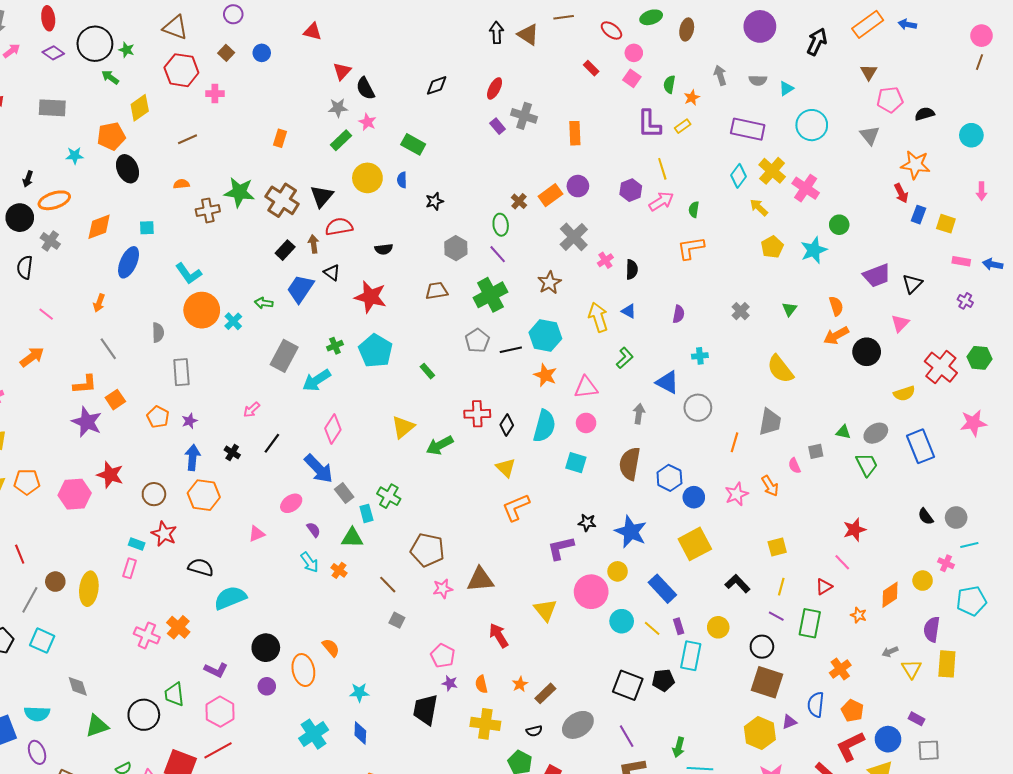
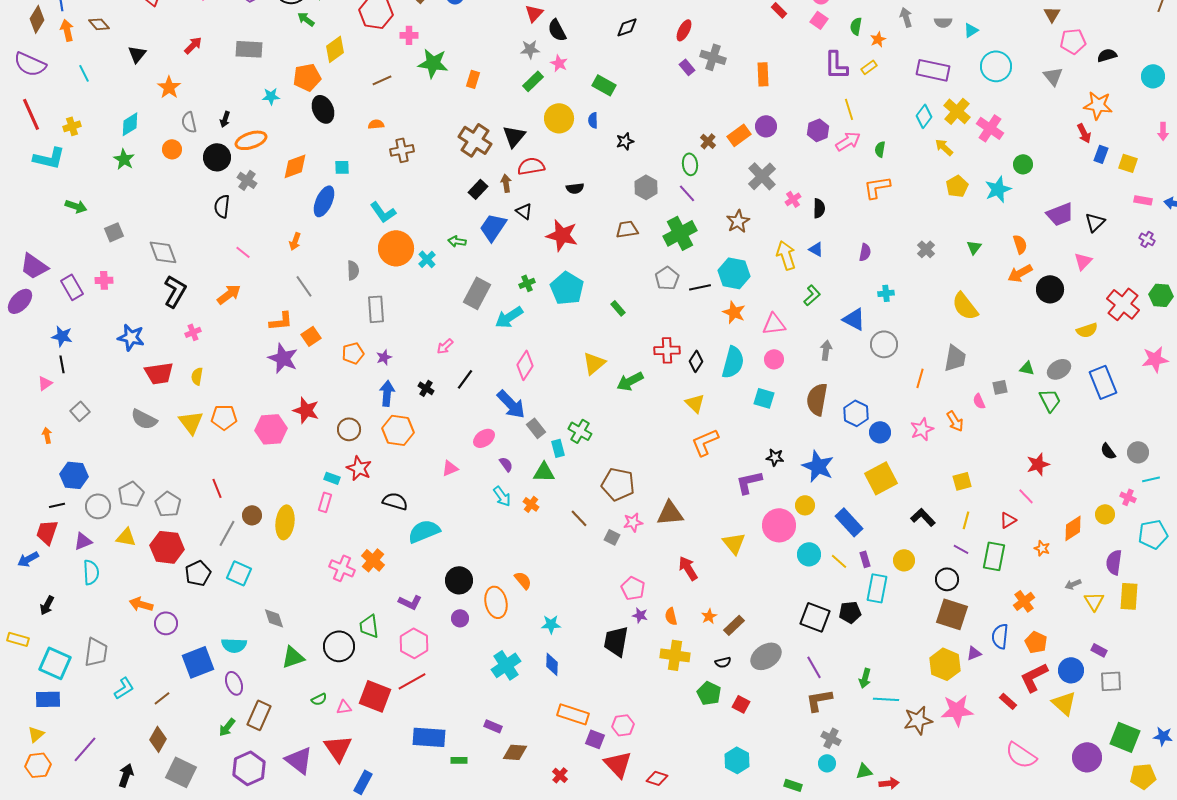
green star: (239, 192) -> (433, 63), moved
orange pentagon: (158, 417) -> (353, 353), turned 30
gray square: (397, 620) -> (612, 537), moved

